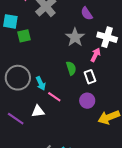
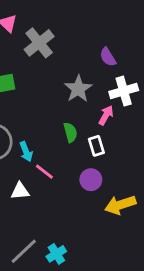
purple semicircle: (87, 14) -> (108, 57), moved
white cross: (107, 37) -> (124, 91), turned -36

